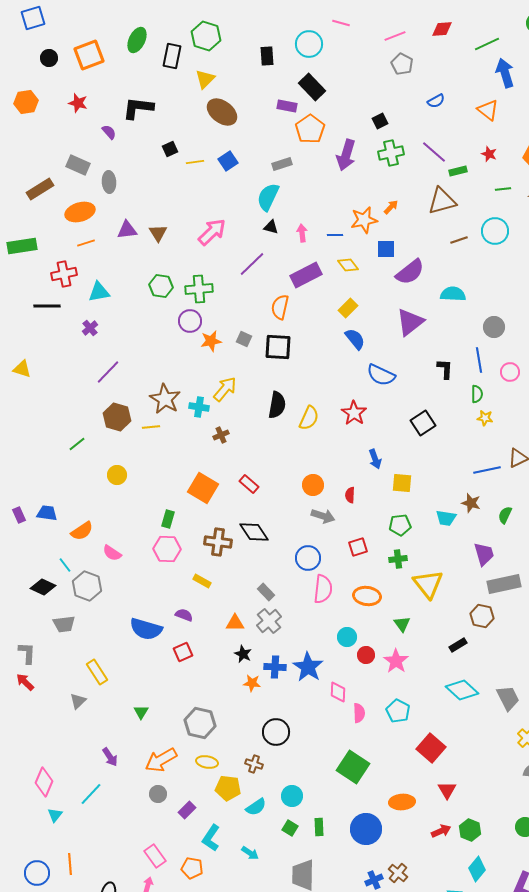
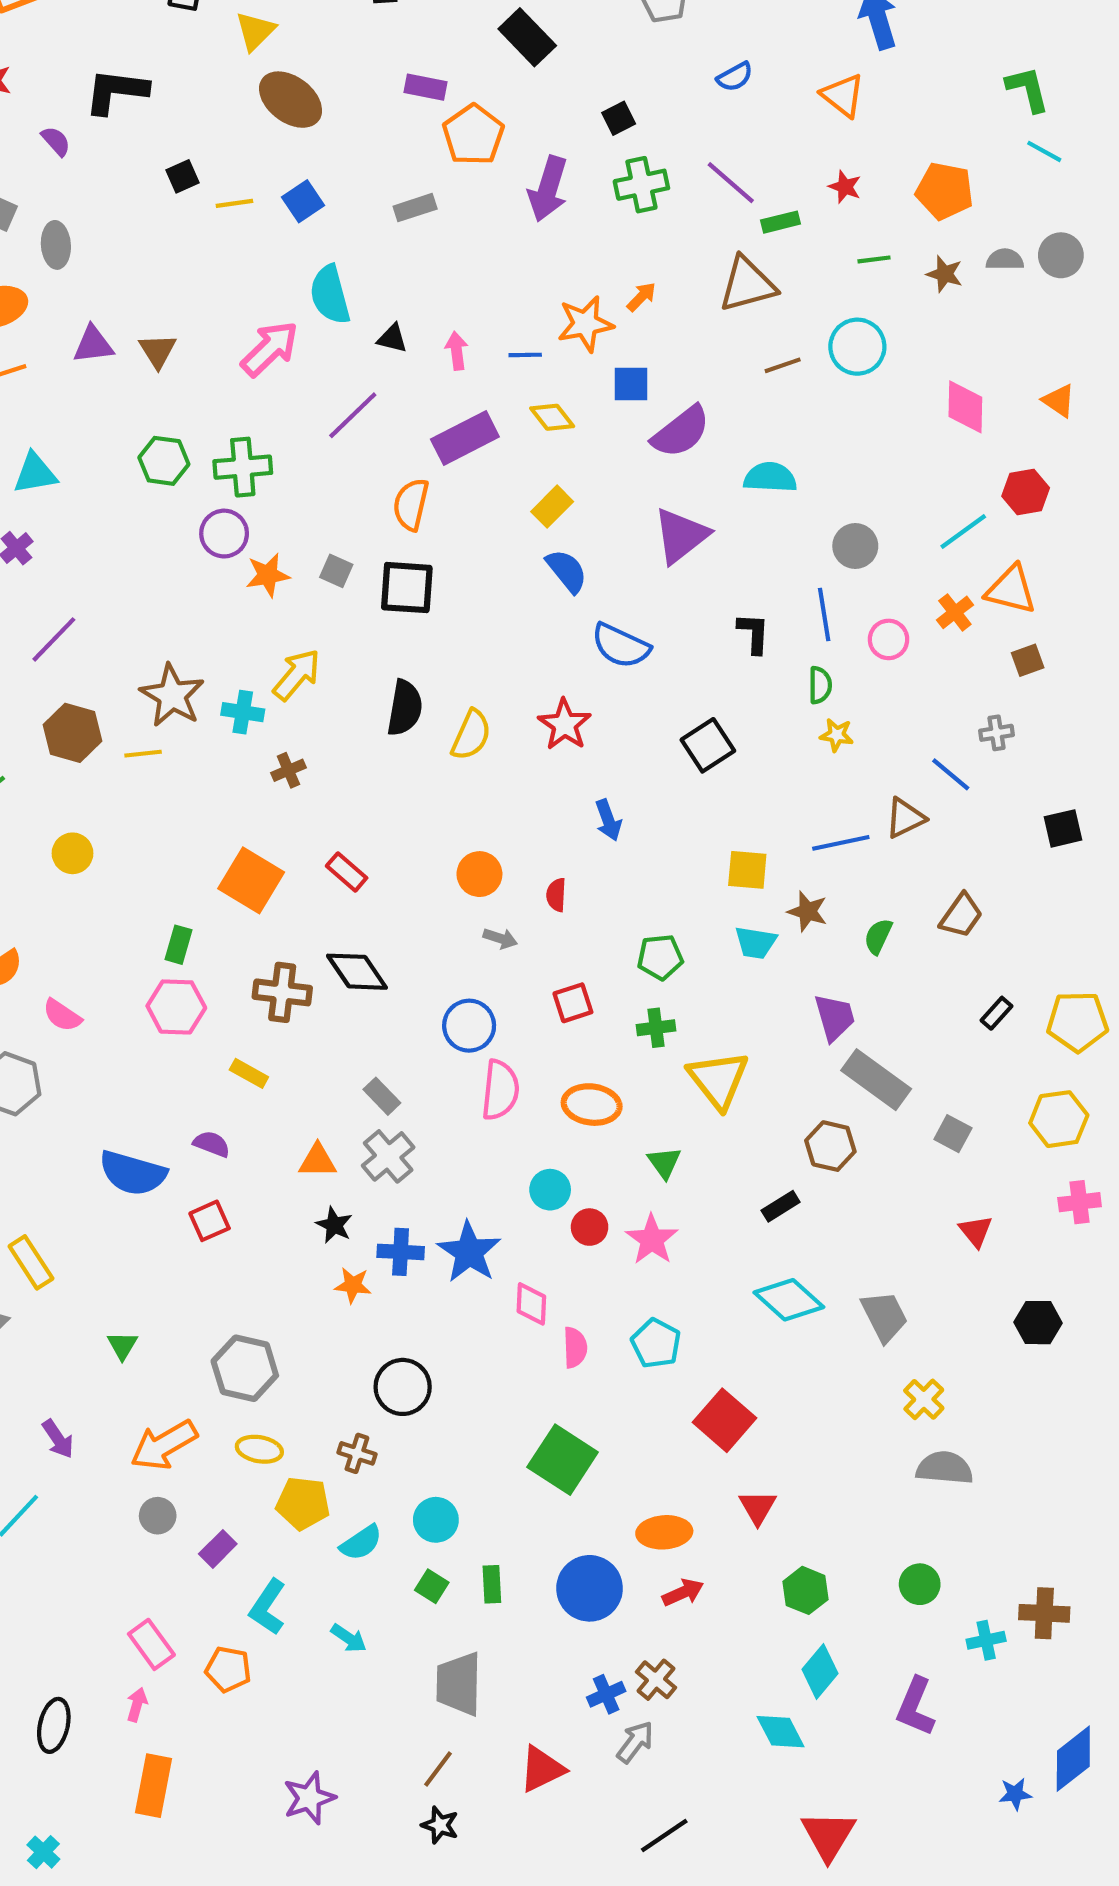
black rectangle: (312, 87) -> (527, 37), moved
cyan semicircle: (268, 197) -> (330, 295), moved, turned -40
yellow square: (402, 483) -> (747, 870), moved
gray arrow: (323, 516) -> (500, 938), size x0.7
gray rectangle: (504, 584) -> (876, 1080), turned 48
red arrow: (441, 831) -> (683, 1592), moved

